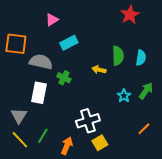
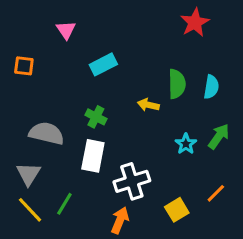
pink triangle: (52, 20) -> (66, 30), moved, turned -32
orange square: (16, 44) -> (24, 66), size x0.6
gray semicircle: (41, 62) -> (46, 133), moved
white rectangle: (39, 93) -> (93, 156), moved
yellow square: (100, 143) -> (177, 210), moved
orange arrow: (67, 146) -> (120, 220), moved

